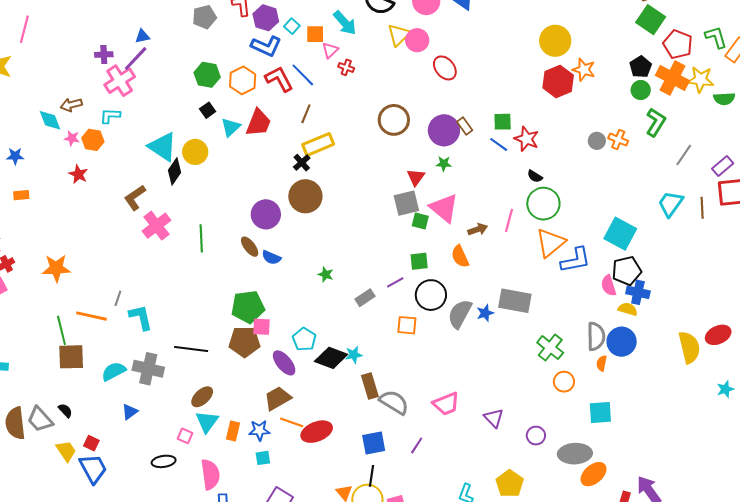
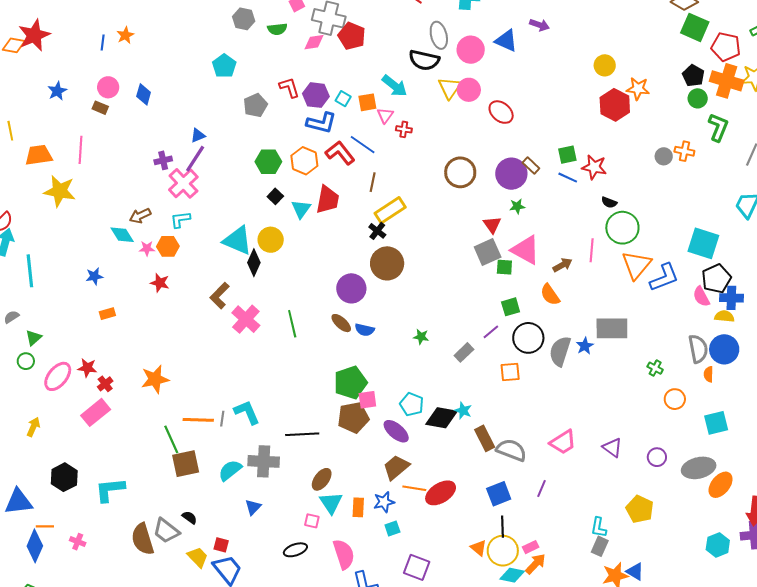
yellow circle: (555, 41) -> (605, 65), size x0.7
gray line: (118, 298) -> (222, 419), moved
green cross: (550, 348) -> (655, 368), size x0.6
cyan star: (354, 355) -> (463, 411), turned -30

